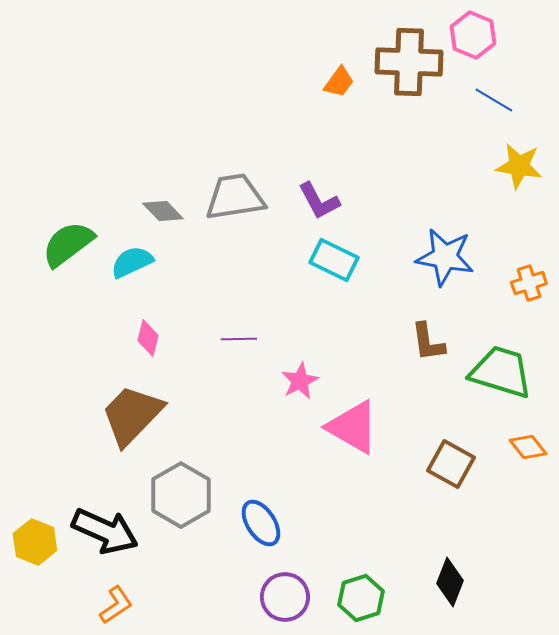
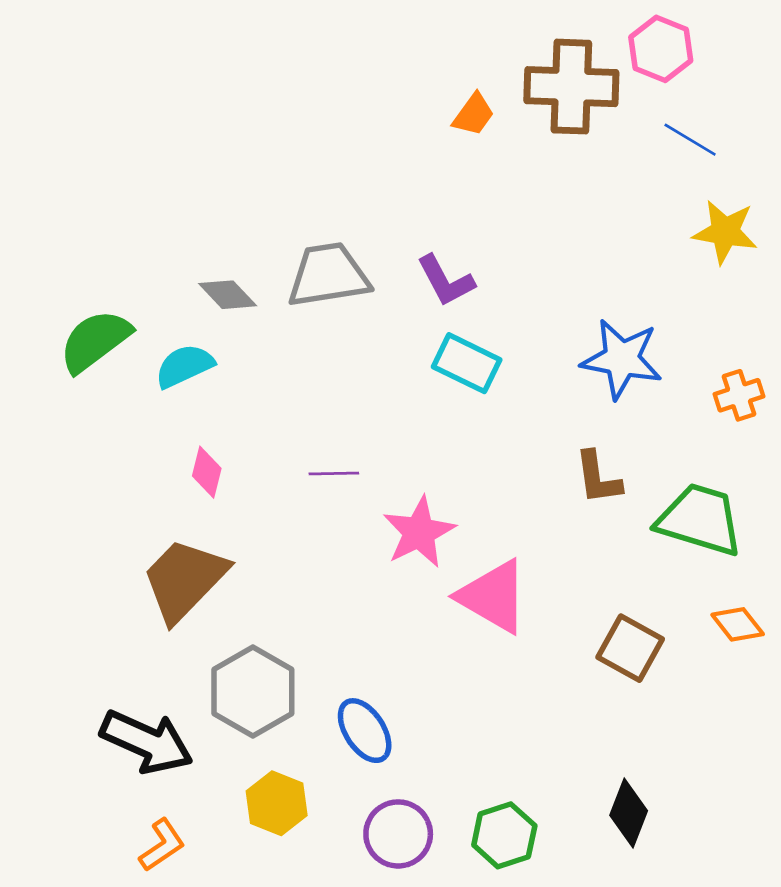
pink star: (300, 381) -> (419, 532), size x1.4
yellow hexagon: (35, 542) -> (277, 803), moved

